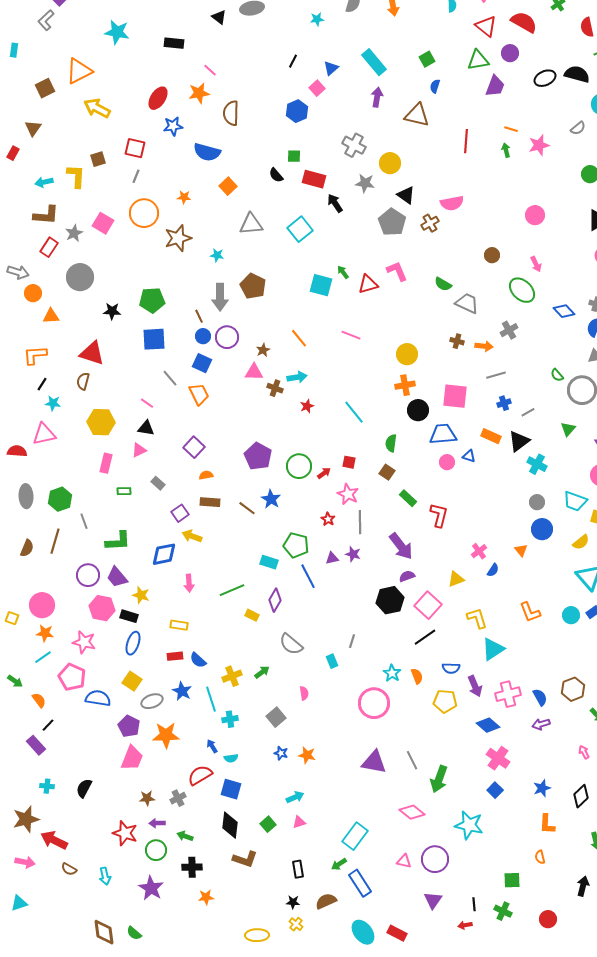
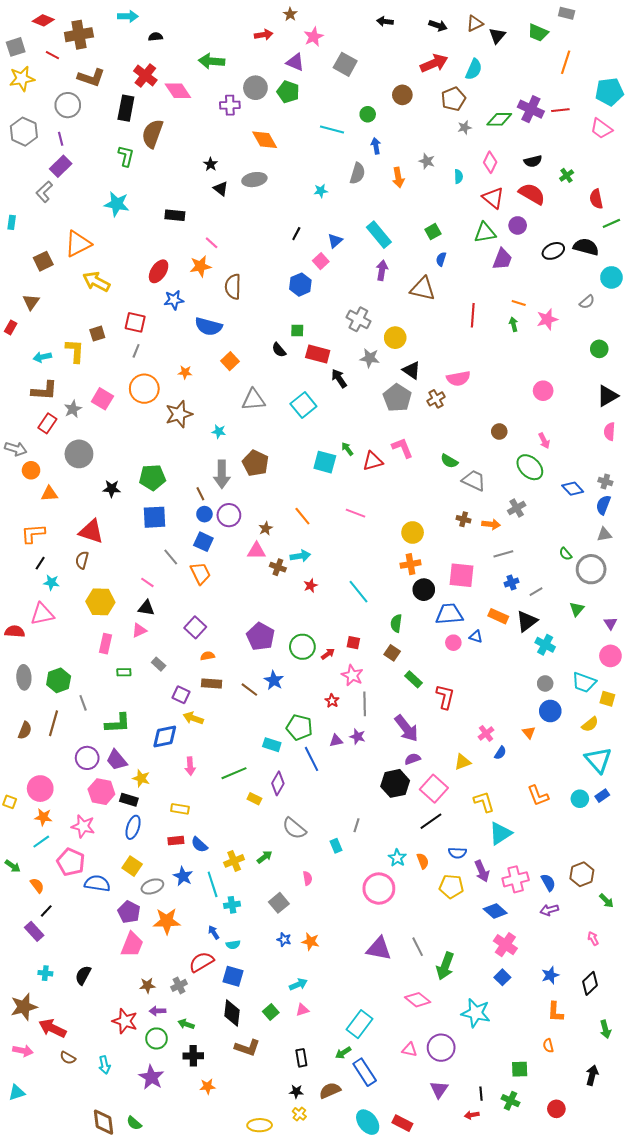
purple square: (180, 513) -> (181, 695), turned -30

